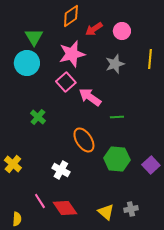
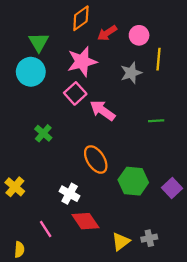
yellow line: (150, 59) -> (158, 59), moved
green line: (117, 117) -> (156, 121), moved
red diamond: (65, 208) -> (85, 221), moved
yellow triangle: (106, 212) -> (121, 242), turned 42

